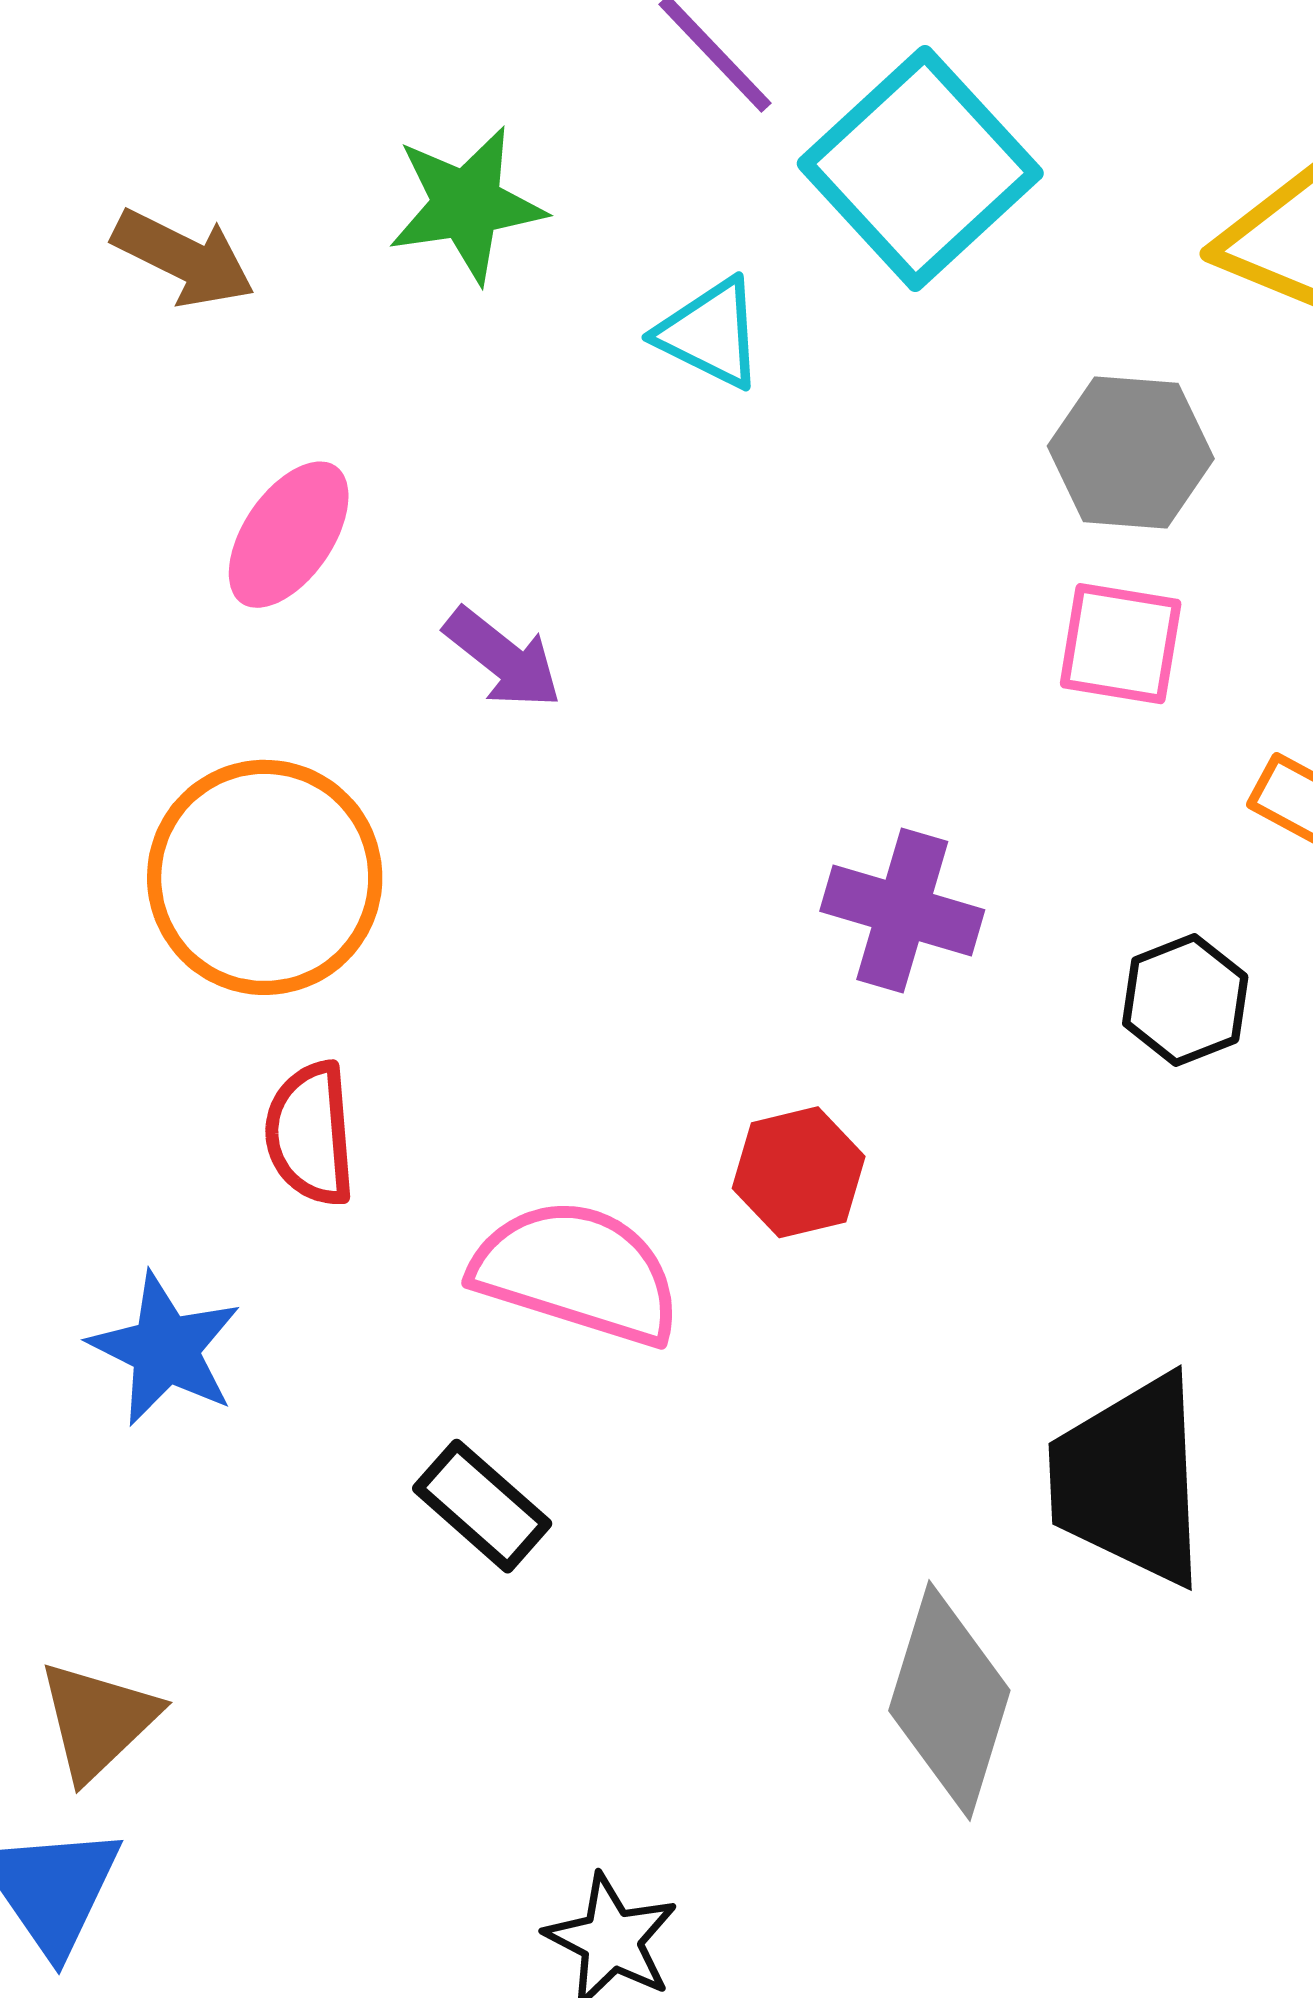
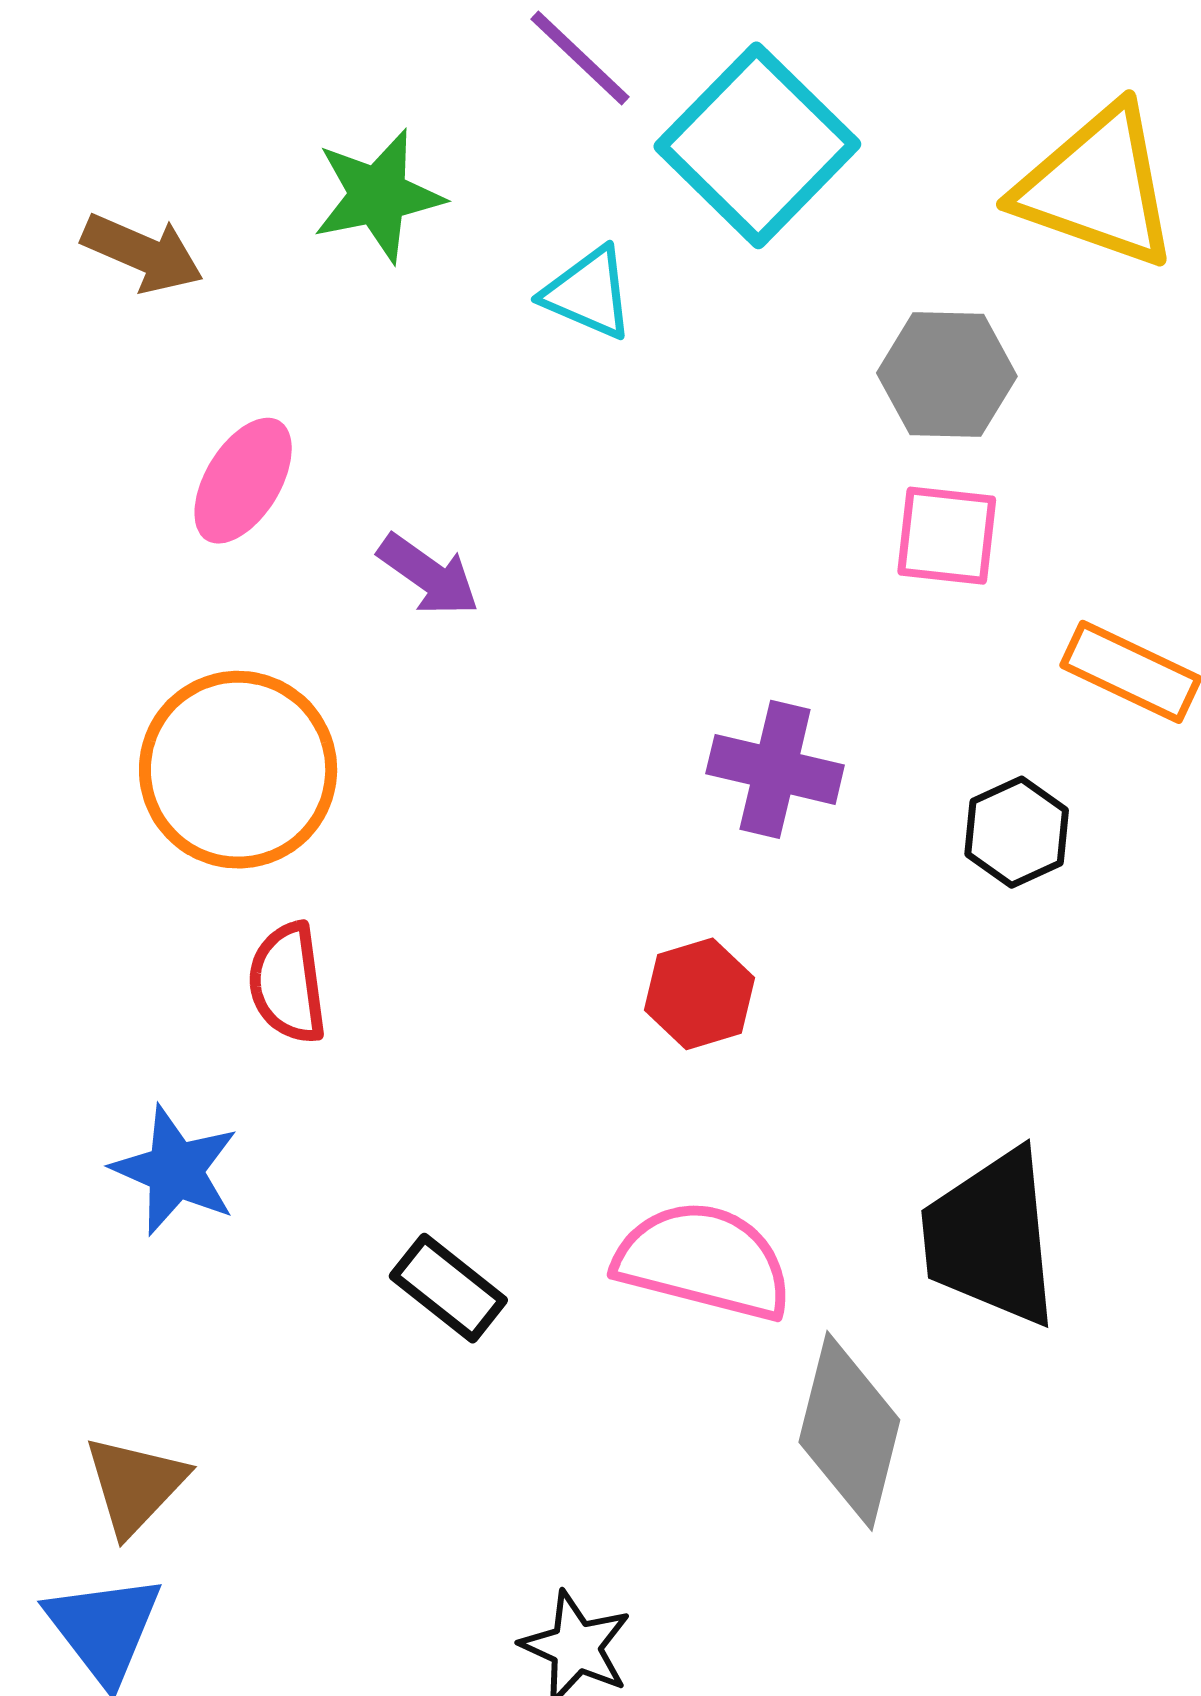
pink semicircle: (577, 1272) -> (704, 1261), moved

